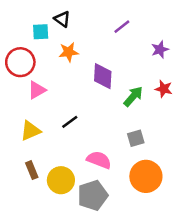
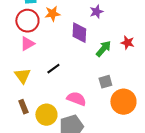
purple star: (160, 49) -> (96, 12), moved
red circle: (20, 62) -> (27, 21), moved
yellow triangle: (30, 131) -> (22, 76), turned -42
orange circle: (146, 176) -> (123, 102), moved

